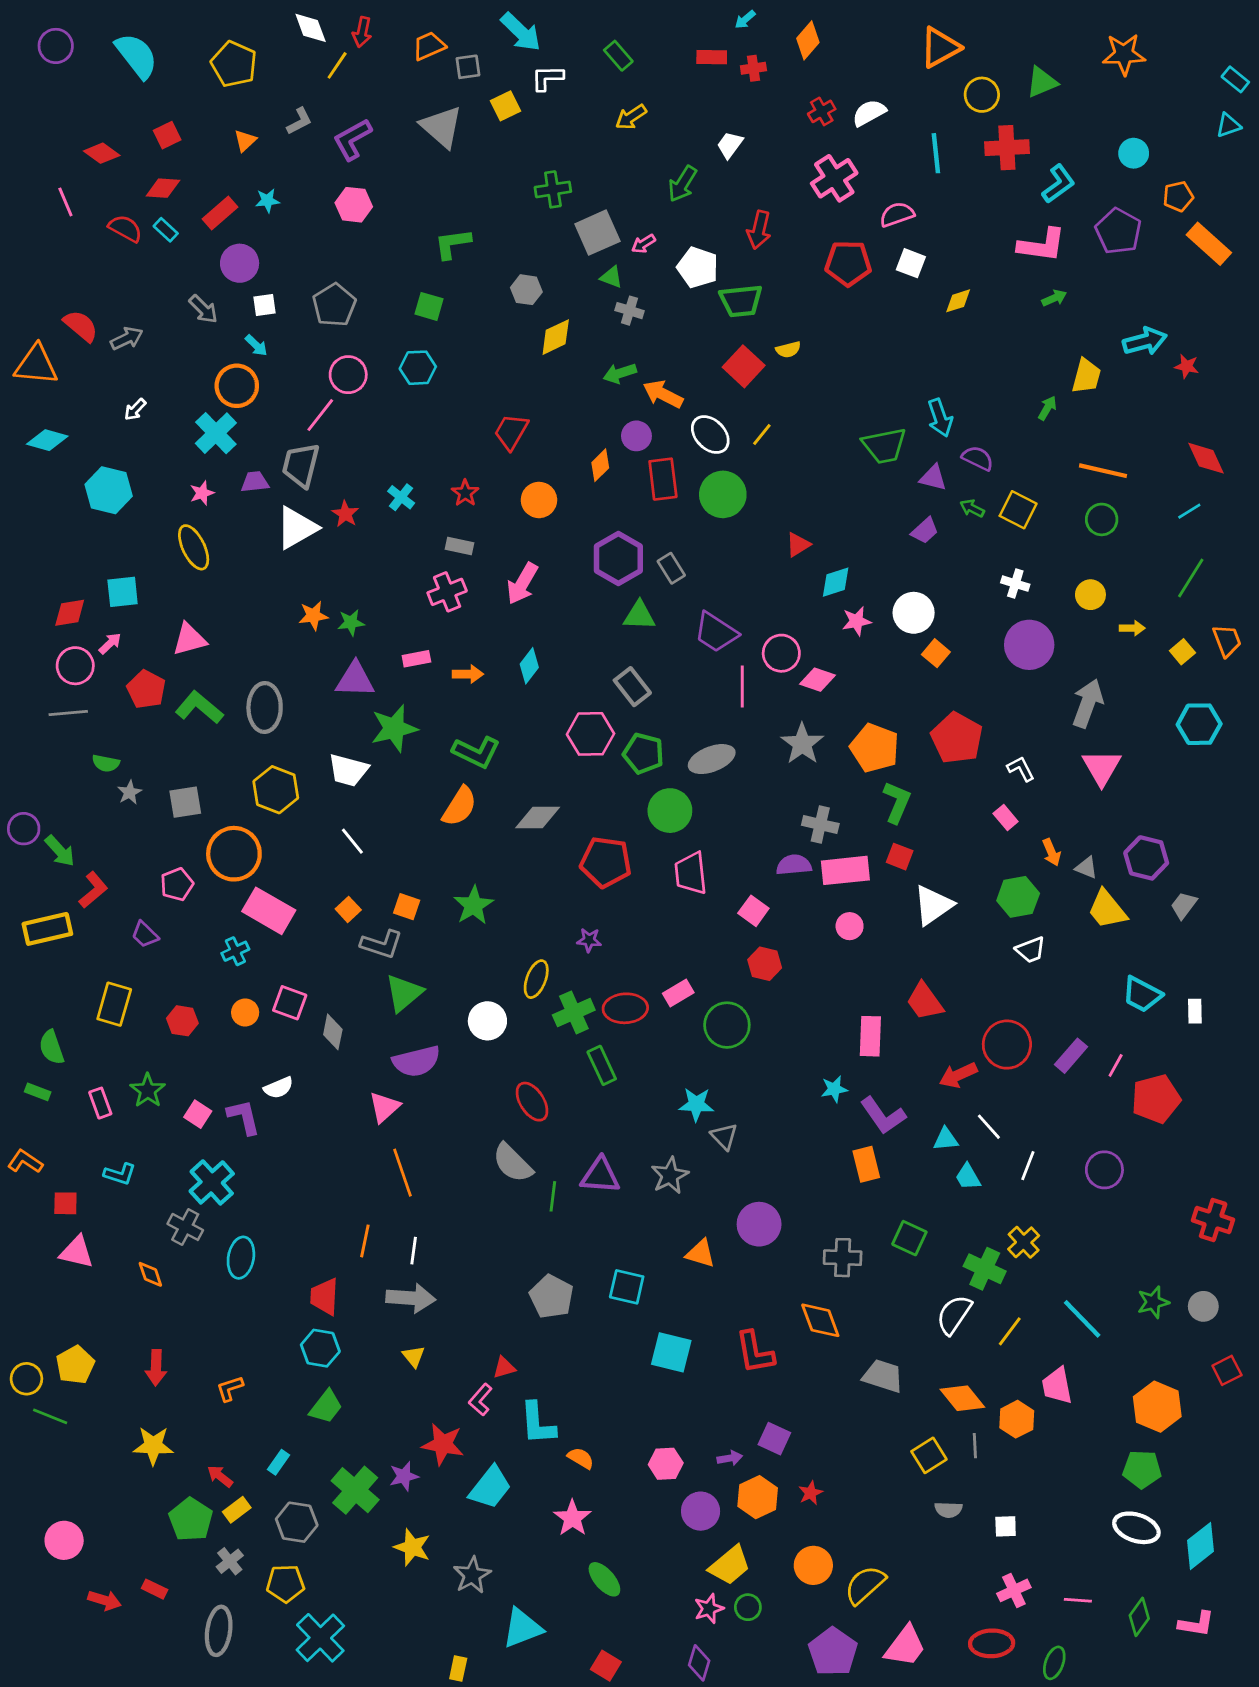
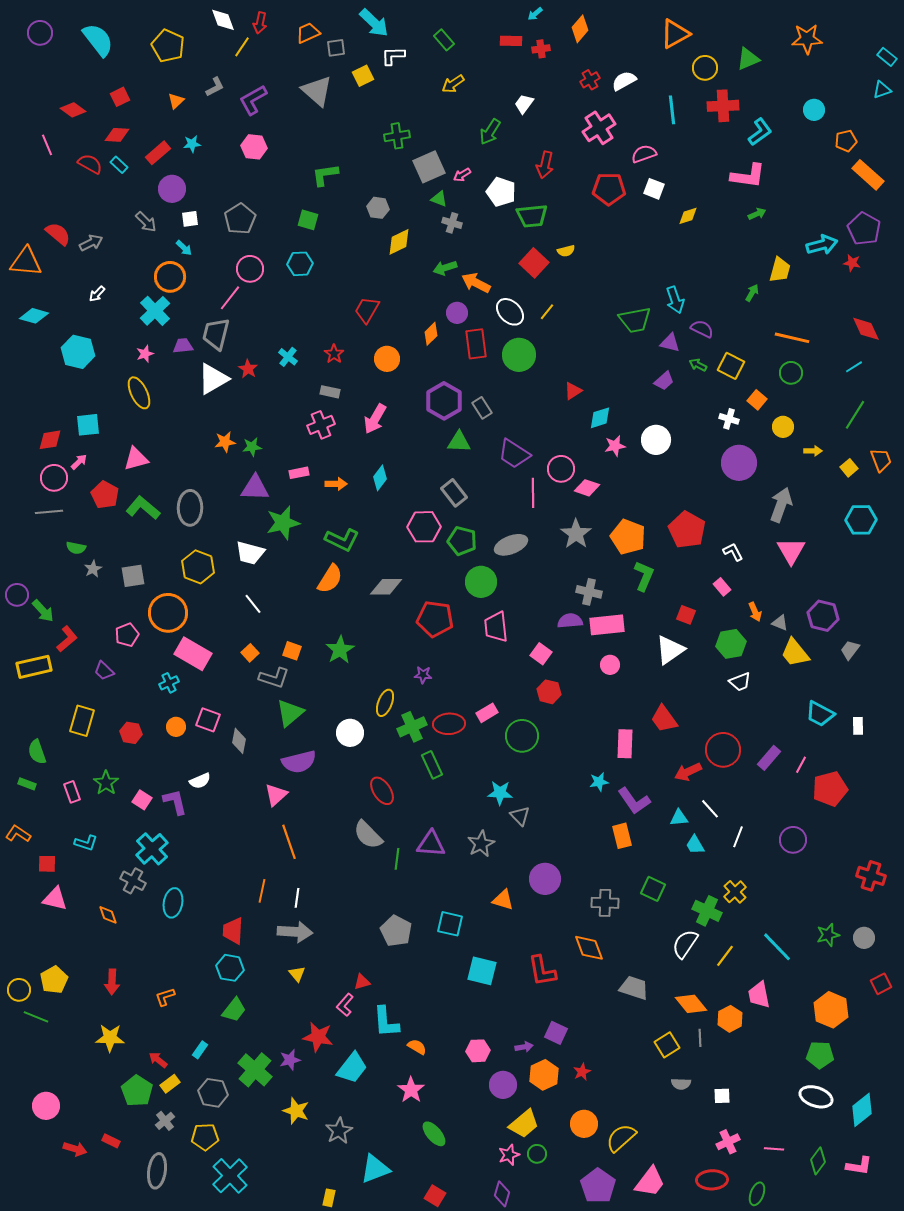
purple pentagon: (1118, 231) -> (864, 229), moved
orange square: (936, 653) -> (757, 400), moved
red square: (900, 857) -> (686, 615), moved

